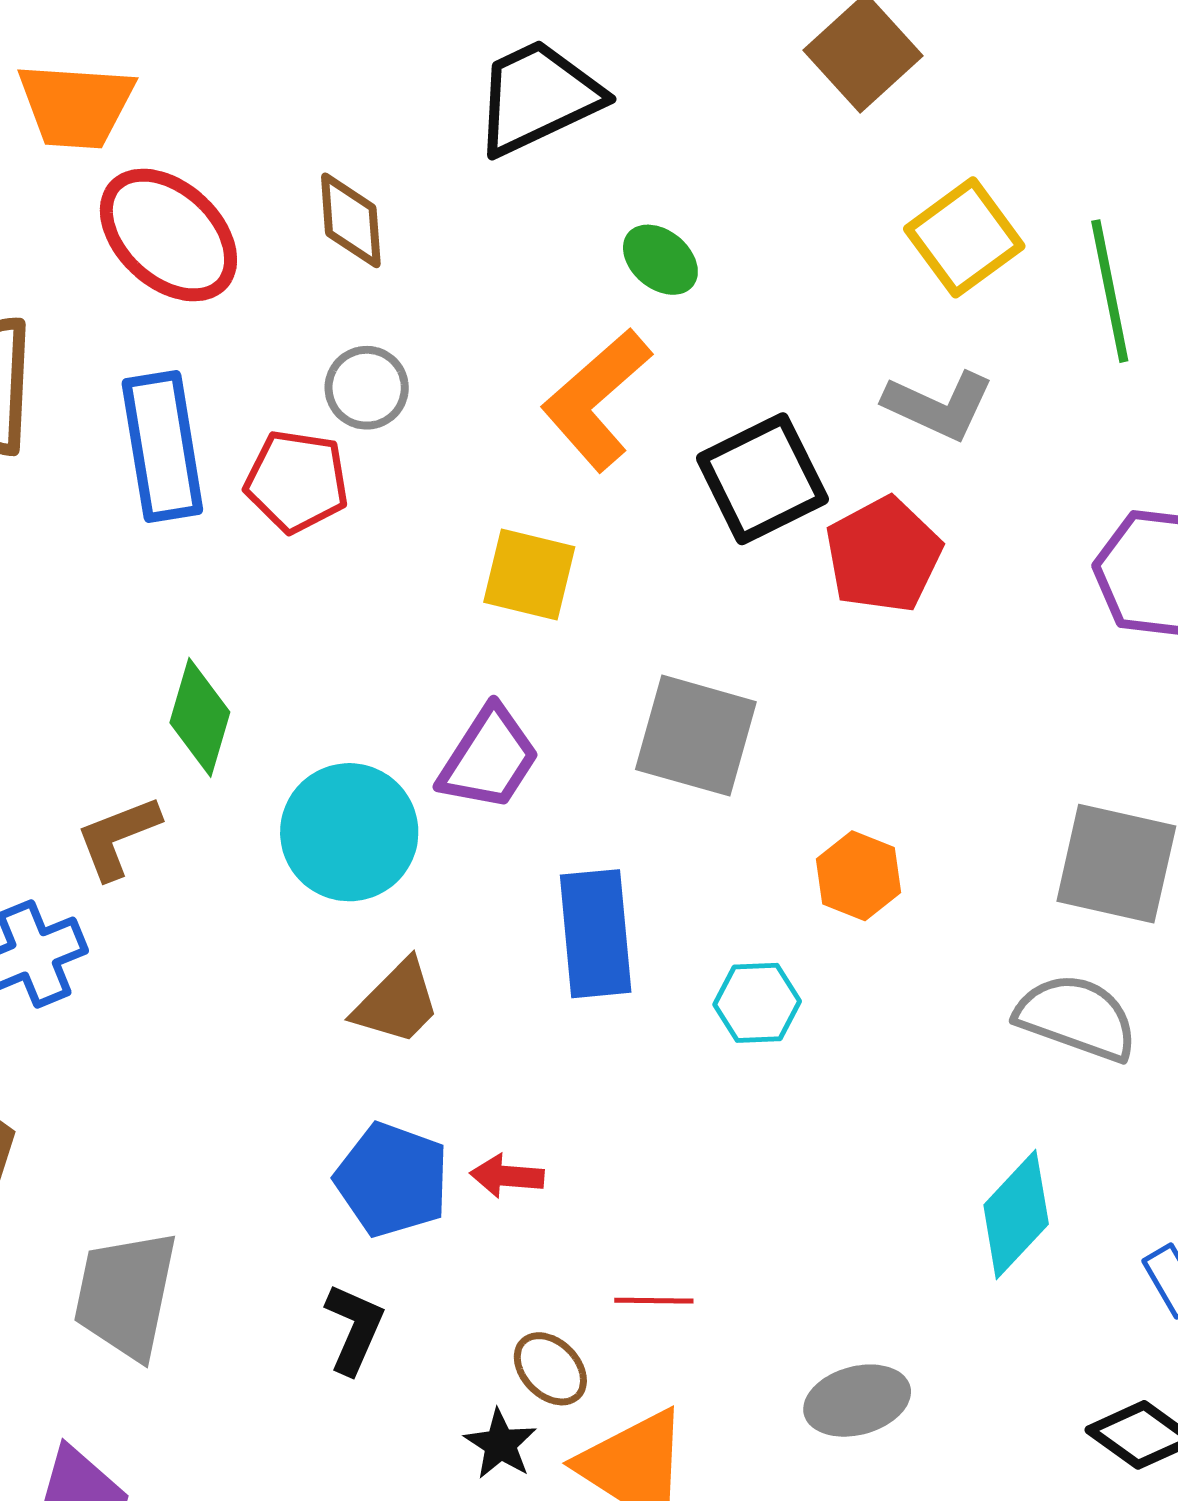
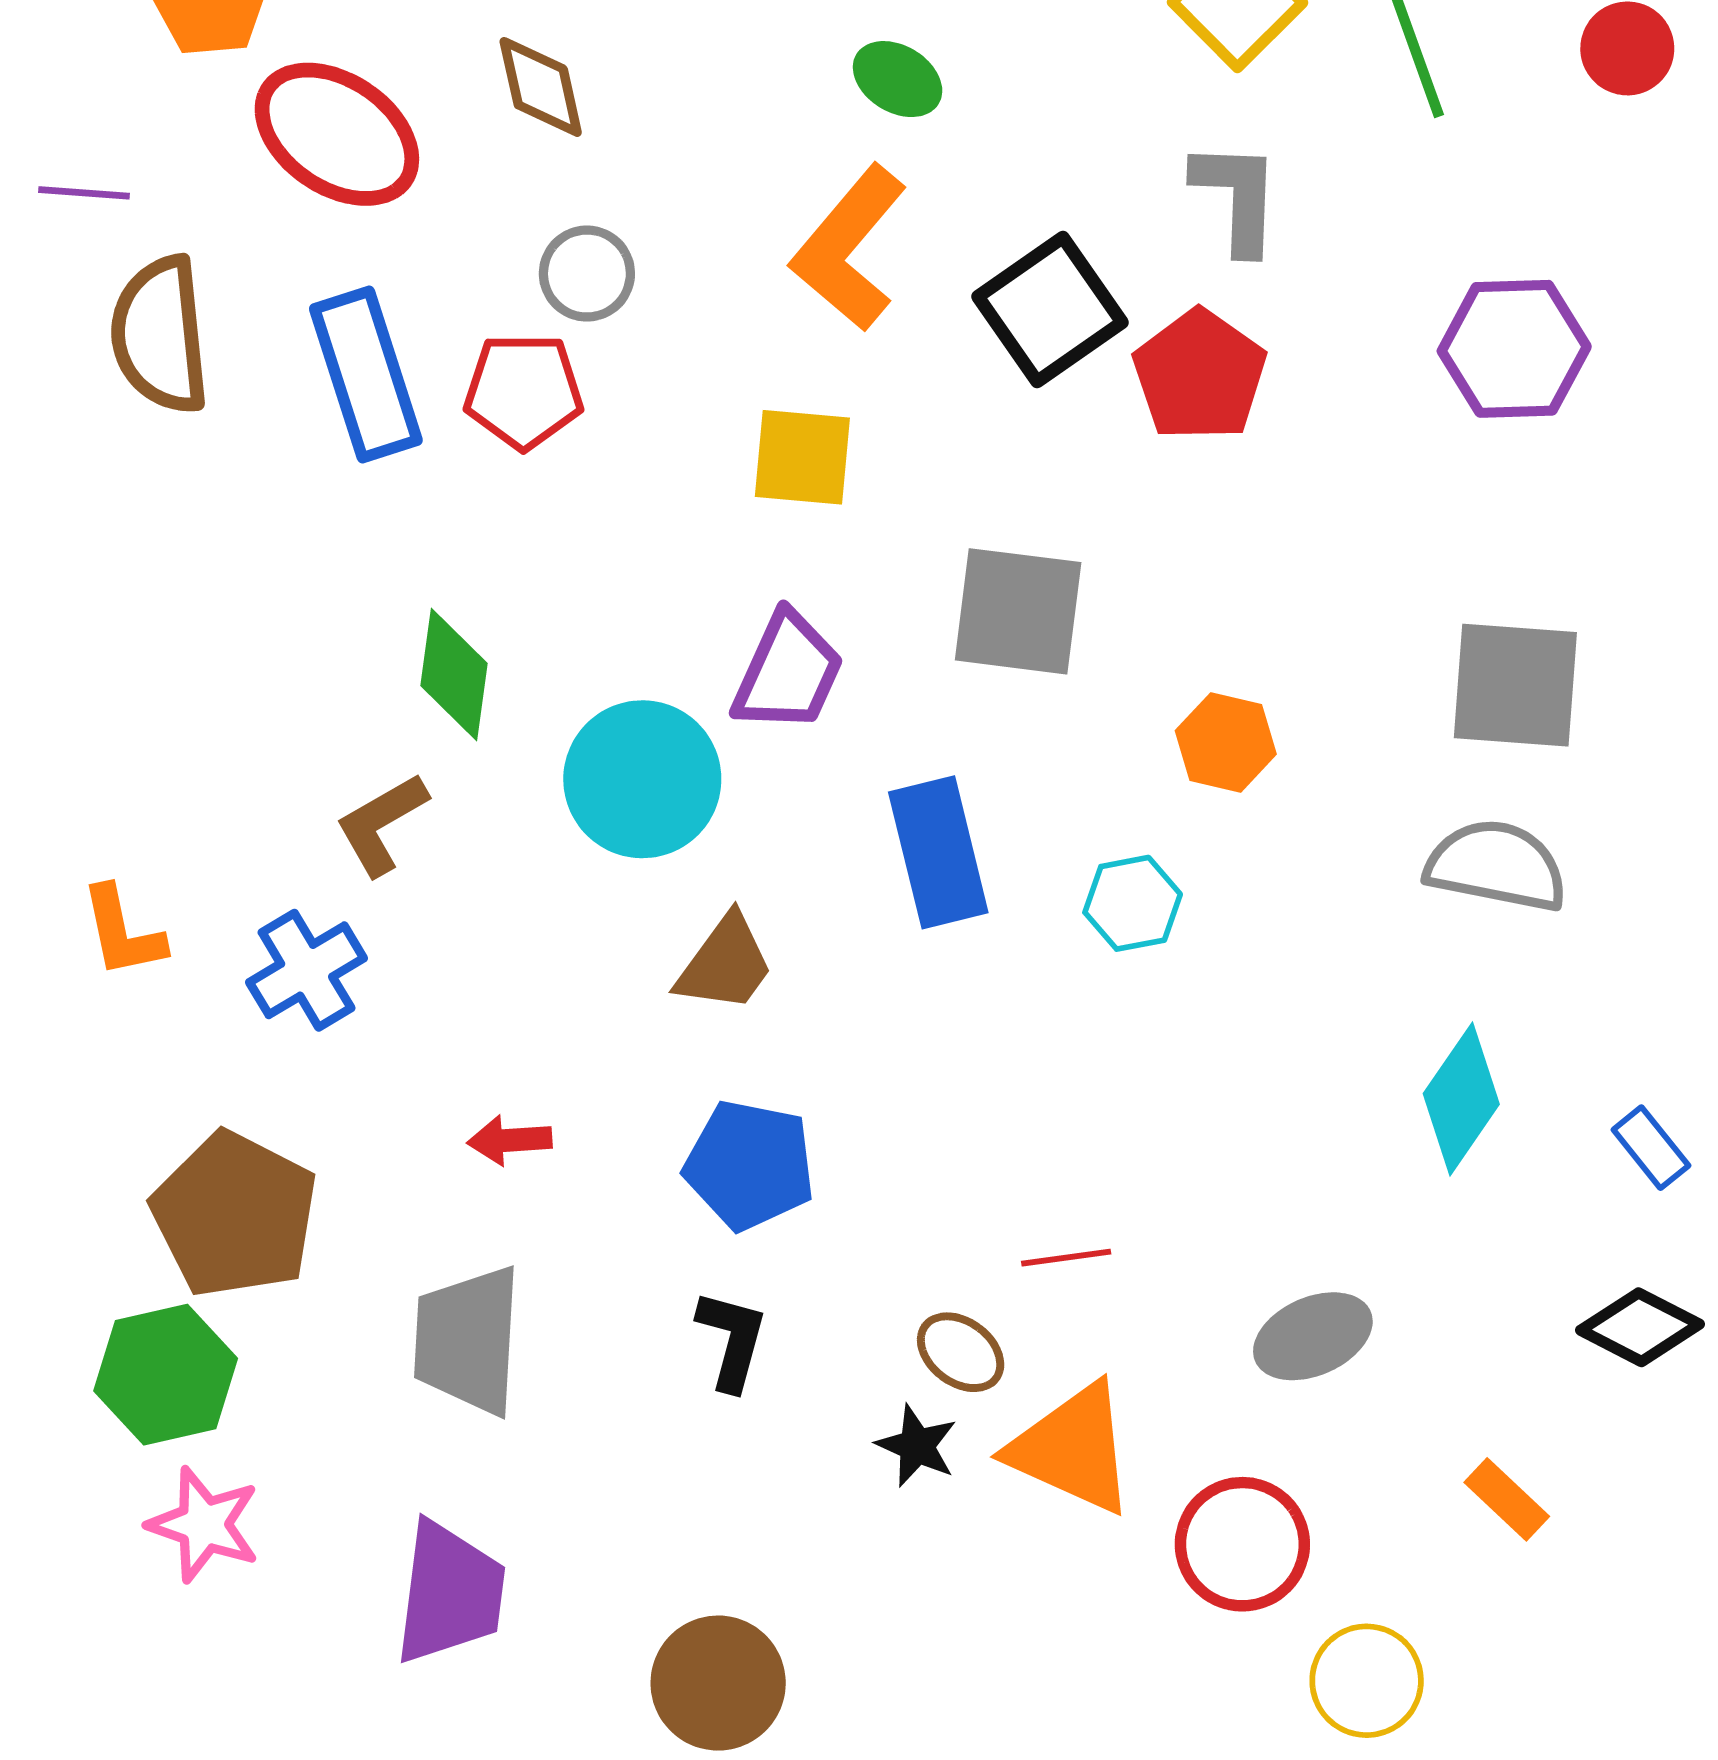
gray L-shape: (939, 405) -> (1237, 197), turned -104
red arrow: (507, 1176) -> (510, 1140), moved

